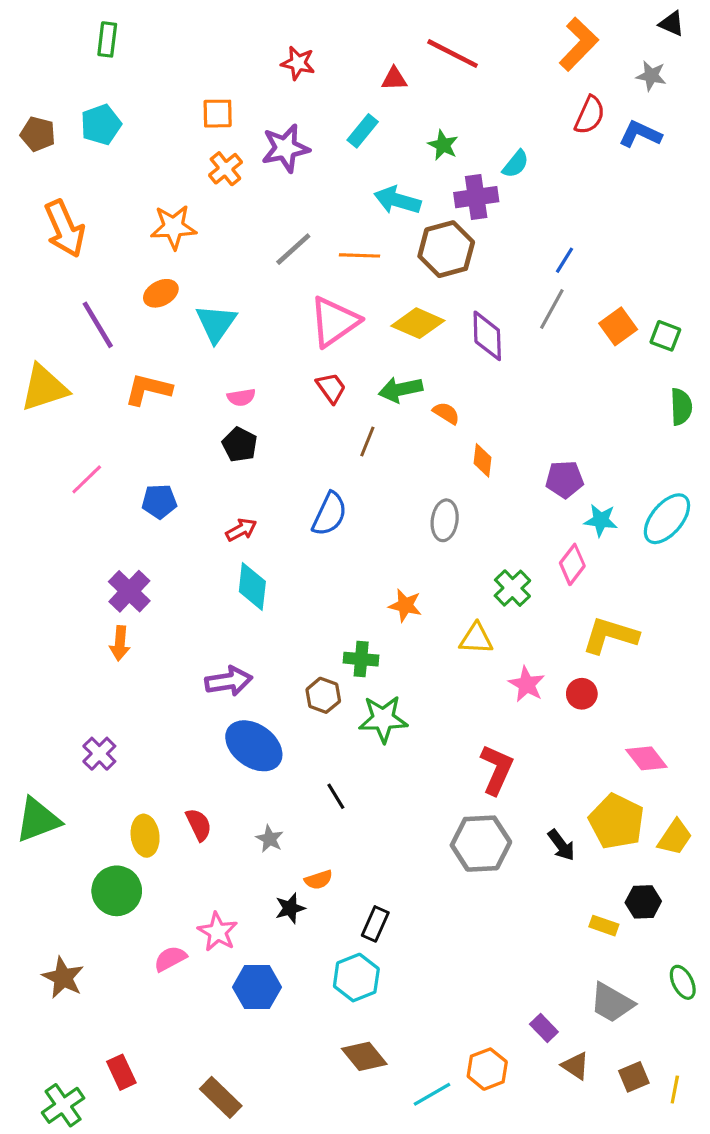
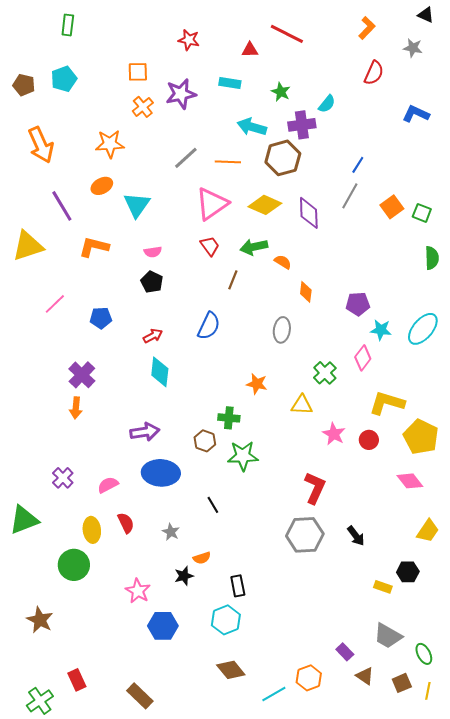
orange L-shape: (579, 44) -> (367, 28), size x0.7
cyan rectangle: (363, 131) -> (230, 83), turned 60
blue L-shape: (640, 134) -> (416, 114), moved
blue ellipse: (254, 746) -> (161, 473), turned -33
yellow pentagon: (616, 821) -> (421, 437), moved
black rectangle: (375, 924) -> (238, 586), turned -35
pink semicircle: (170, 959) -> (108, 485), moved
green ellipse: (683, 982) -> (424, 654), moved

